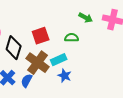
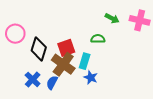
red square: (41, 36) -> (66, 48), moved
cyan rectangle: (59, 60) -> (85, 61), turned -49

